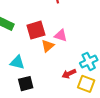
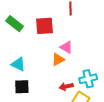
red square: (36, 30) -> (45, 26), moved
orange triangle: (48, 46) -> (58, 59), moved

